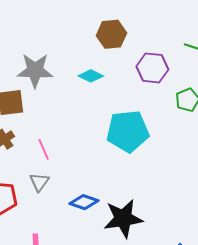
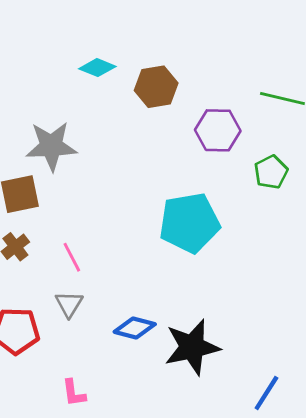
cyan diamond: (91, 76) -> (97, 68), moved

